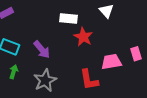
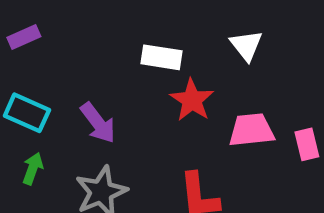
pink trapezoid: (111, 62) -> (251, 130), moved

